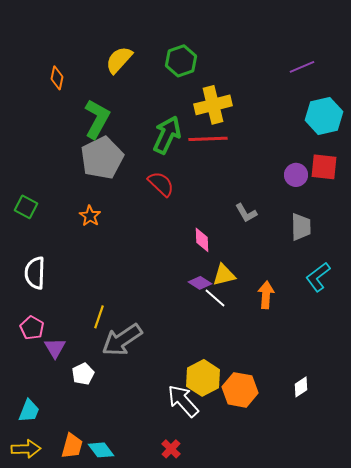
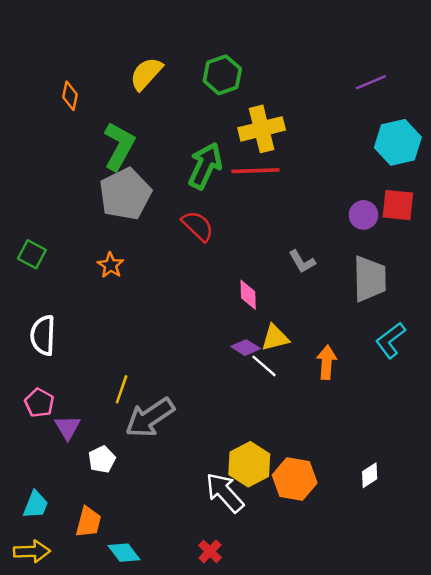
gray trapezoid: (301, 227) -> (370, 279), size x1.4
orange trapezoid: (72, 446) -> (88, 522), moved

